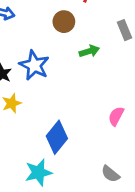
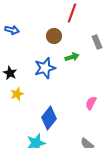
blue star: (34, 65) -> (45, 68), moved, turned 30

